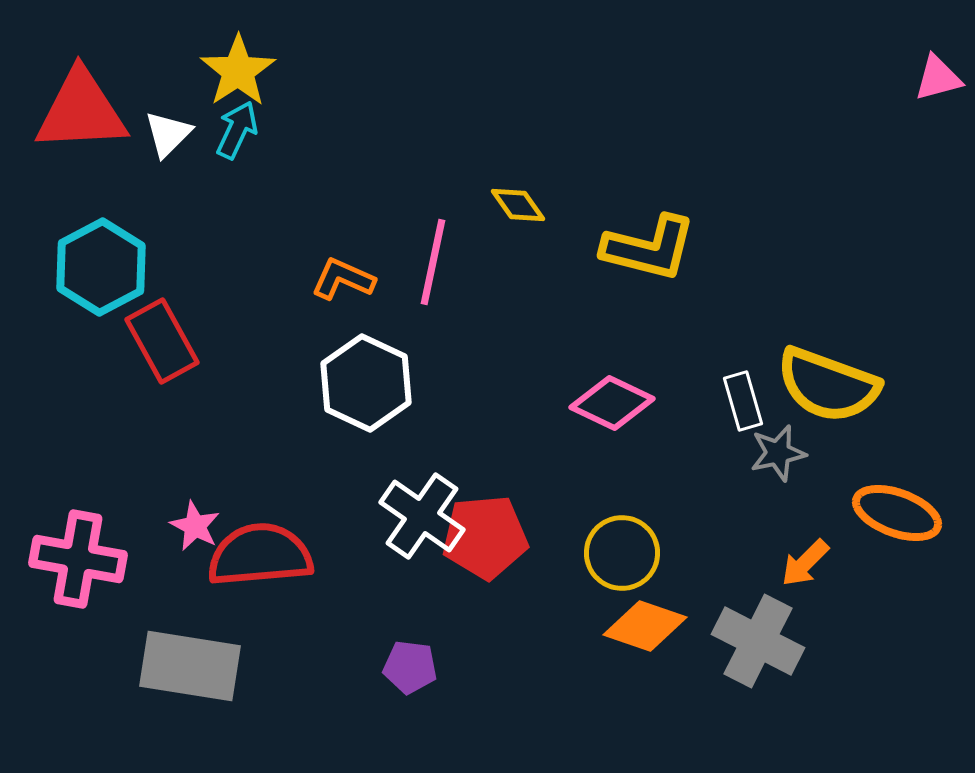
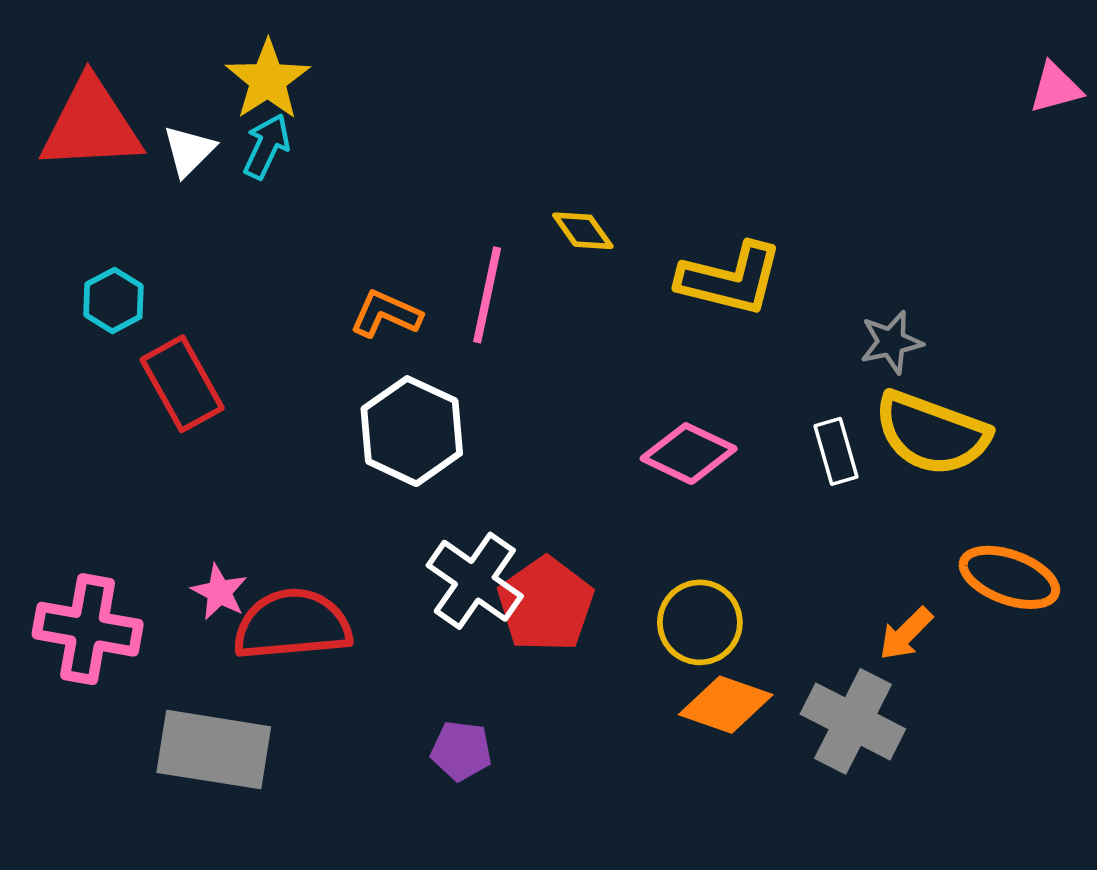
cyan hexagon: (101, 267) -> (113, 301), size x0.6
gray star: (778, 453) -> (891, 342), moved
red pentagon: (485, 537) -> (546, 604), turned -30

